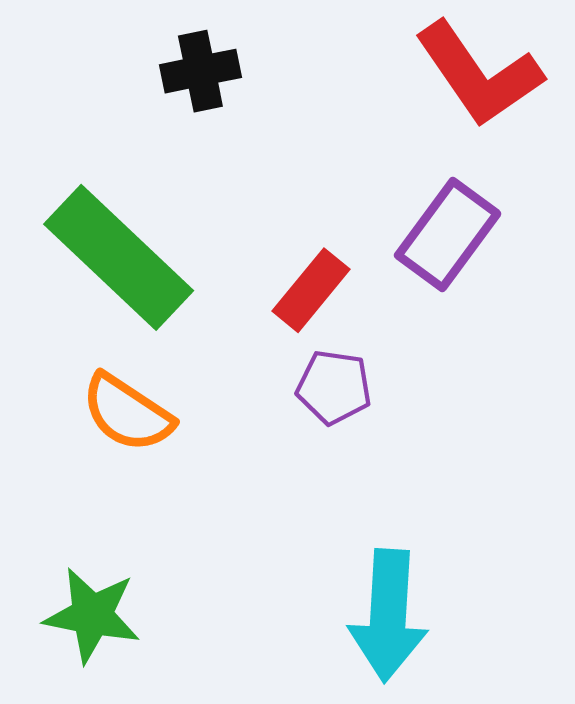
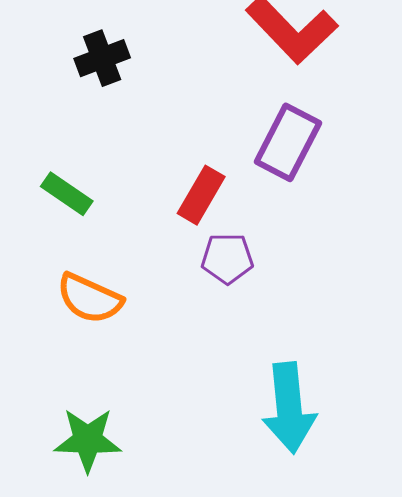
green rectangle: (119, 257) -> (67, 194), size x0.5

